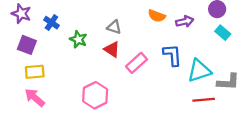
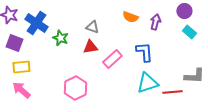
purple arrow: (185, 21) -> (155, 22), turned -63
blue cross: (51, 23) -> (36, 23), size x1.6
red triangle: (112, 49) -> (90, 47), turned -42
cyan triangle: (199, 71) -> (147, 83), moved

